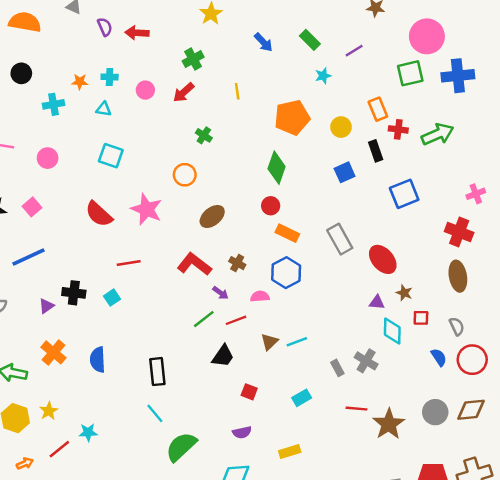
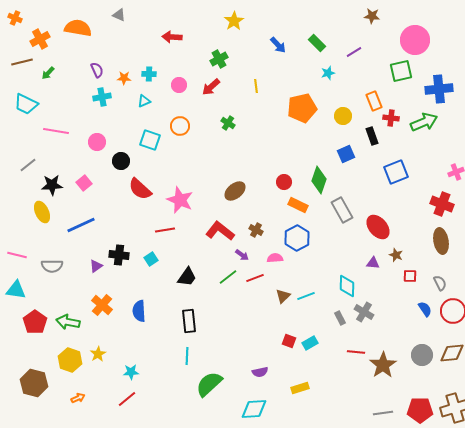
purple semicircle: (105, 27) -> (97, 70), moved
black circle: (21, 73) -> (121, 161), moved
blue cross: (458, 76) -> (439, 89), moved
cyan triangle: (104, 109) -> (144, 101), turned -32
green diamond: (277, 168) -> (319, 180), moved
orange circle: (185, 175) -> (180, 126), moved
pink star: (147, 209) -> (180, 200), moved
cyan diamond: (392, 331) -> (347, 286), moved
black trapezoid: (223, 356) -> (187, 277), moved
red square: (249, 392) -> (289, 341), moved
cyan line: (155, 413) -> (187, 356), turned 42
red line: (59, 449) -> (127, 399), moved

